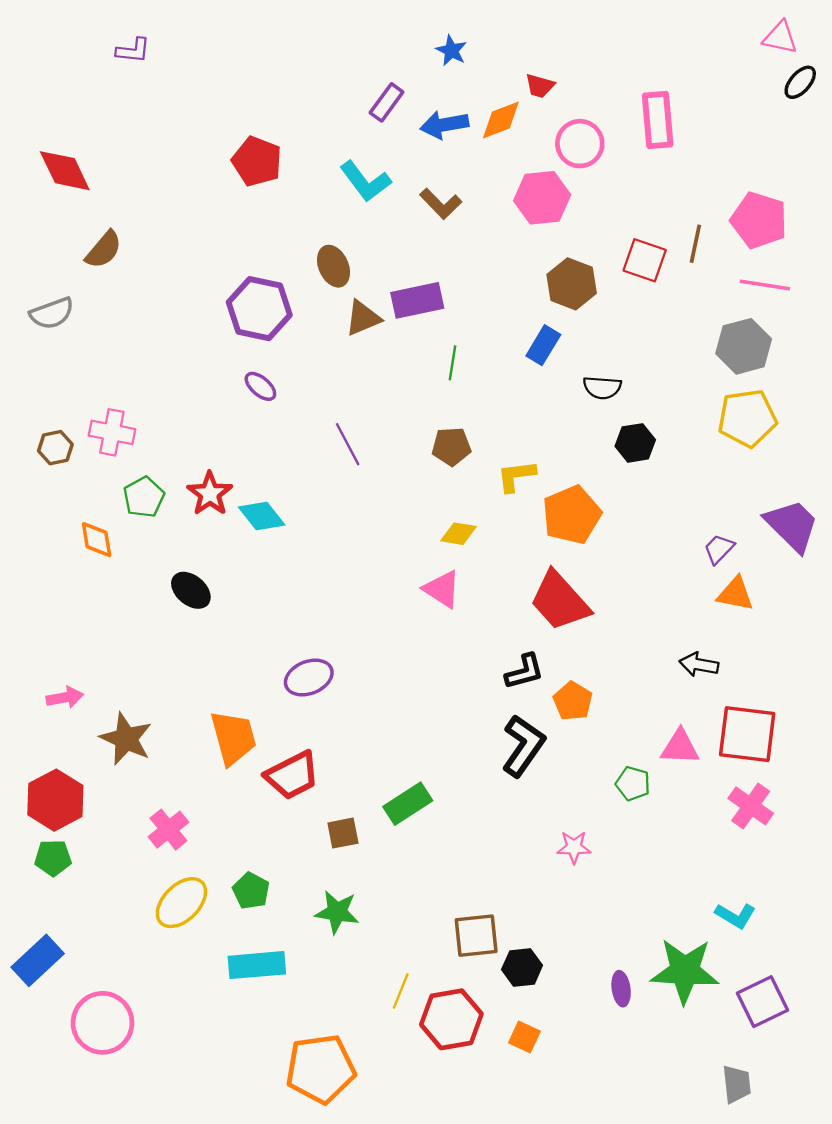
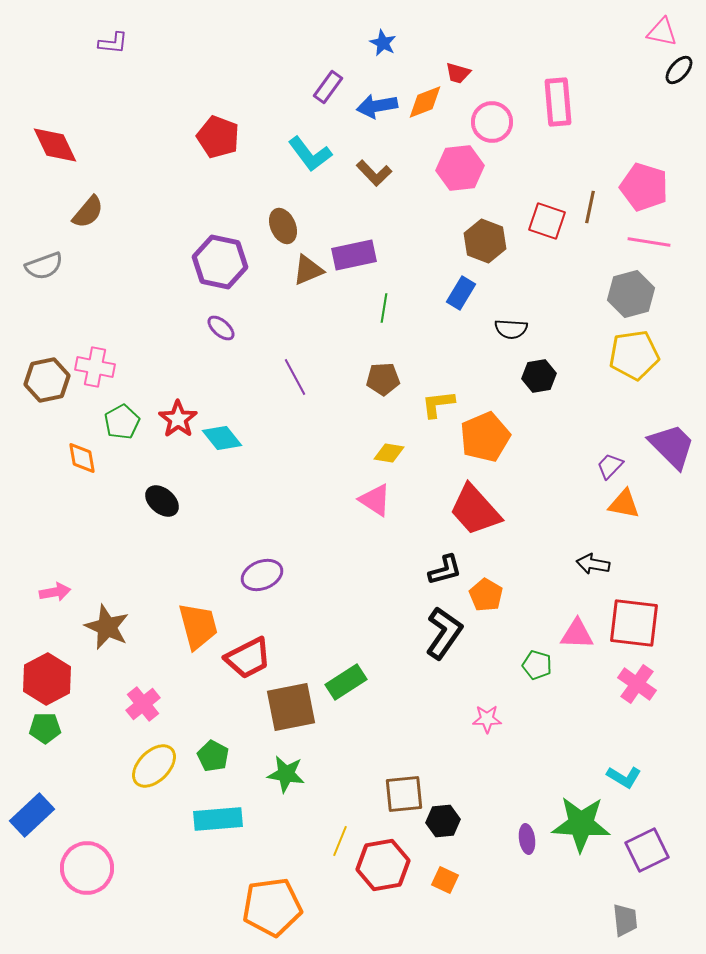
brown hexagon: (55, 448) -> (47, 380), size x1.5
brown square: (343, 833) -> (291, 707), size x1.8

